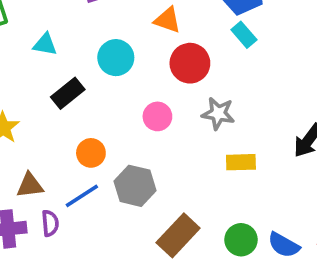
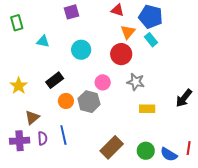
orange triangle: (168, 20) -> (128, 32), moved, turned 49
black rectangle: (68, 93) -> (55, 80), moved
brown triangle: (30, 185) -> (32, 118), turned -35
gray hexagon: (135, 186) -> (89, 102), moved
blue line: (82, 196) -> (63, 135), moved, turned -72

